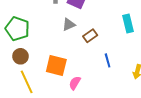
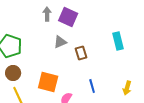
brown rectangle: (90, 36) -> (81, 53), turned -72
blue line: (108, 60) -> (92, 86), moved

